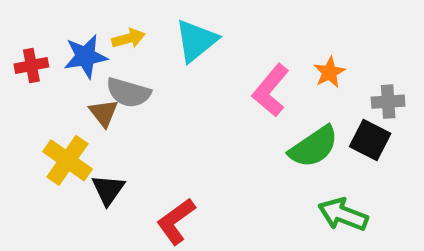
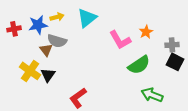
pink L-shape: (271, 90) -> (120, 40), turned -70
black square: (370, 140) -> (175, 62), moved
black triangle: (108, 190) -> (48, 75), moved

